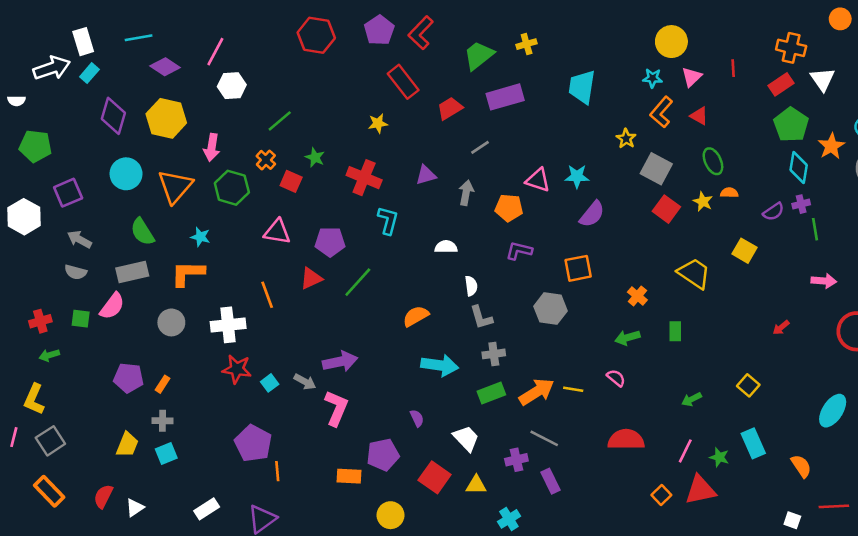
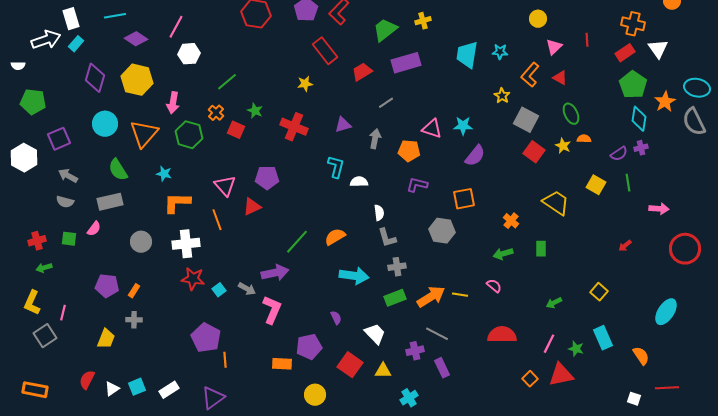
yellow circle: (671, 42) -> (538, 19), size x0.7
cyan star: (653, 78) -> (500, 52), moved
cyan L-shape: (388, 220) -> (336, 167), moved
green line: (815, 229) -> (628, 183), moved
pink triangle: (277, 232) -> (225, 186), moved, turned 40
orange L-shape: (188, 273) -> (177, 203), moved
green line: (358, 282) -> (297, 242), moved
pink semicircle: (112, 306) -> (94, 229), size x0.7
pink line: (14, 437) -> (63, 313), moved
cyan square: (166, 453) -> (137, 387), moved
orange rectangle: (49, 491) -> (35, 390), moved, turned -35

